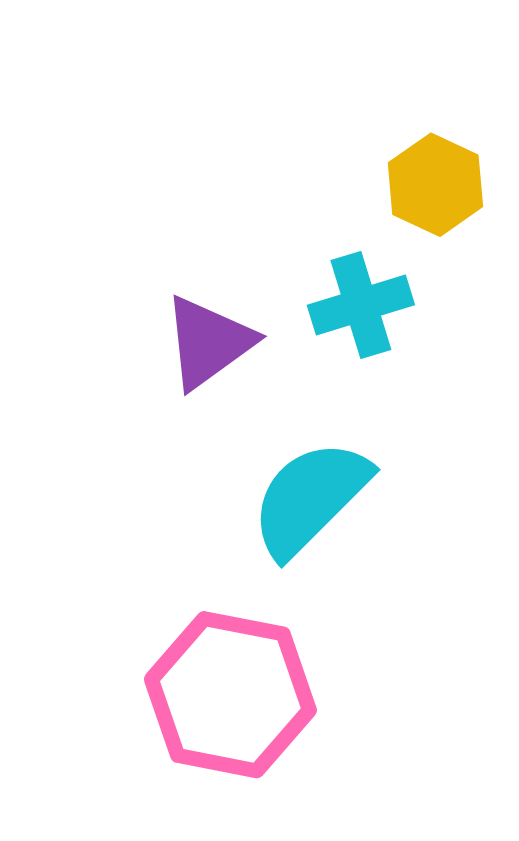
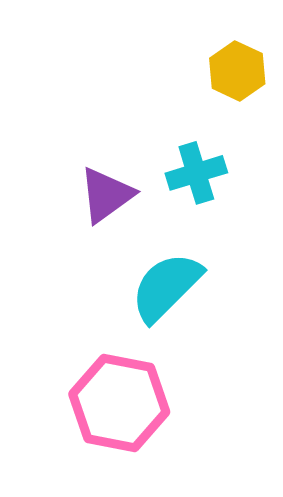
yellow hexagon: (435, 185) -> (237, 71), moved

